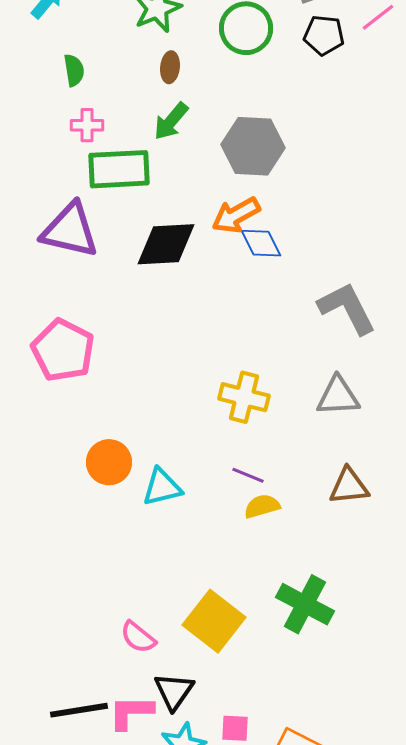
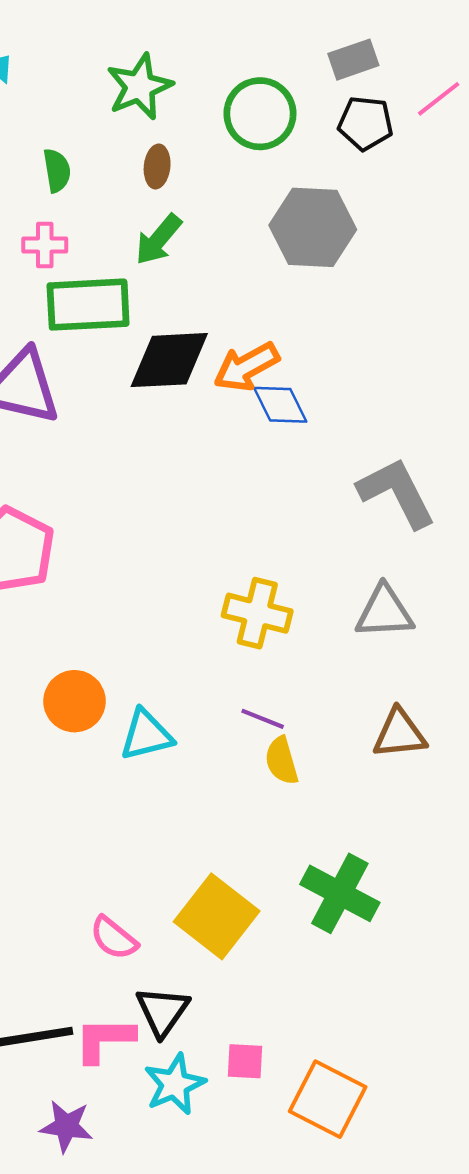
green semicircle: (74, 70) -> (57, 171), moved
gray hexagon: (253, 146) -> (313, 227), moved
black diamond: (166, 244) -> (169, 360), moved
yellow semicircle: (262, 506) -> (282, 761), turned -90

